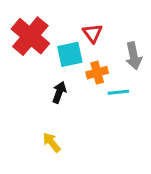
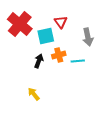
orange cross: (97, 73) -> (59, 55), moved

